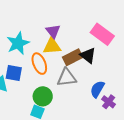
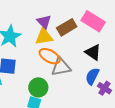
black triangle: (88, 55) -> (93, 52), moved
brown rectangle: (73, 57) -> (67, 27), moved
orange ellipse: (39, 64) -> (50, 56), moved, turned -35

